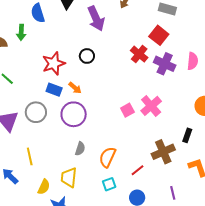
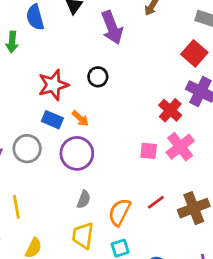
red cross: (139, 54) -> (170, 110), moved
pink square: (127, 110) -> (149, 151), turned 32
red line: (137, 170) -> (156, 202), moved
yellow trapezoid: (69, 177) -> (83, 235), moved

